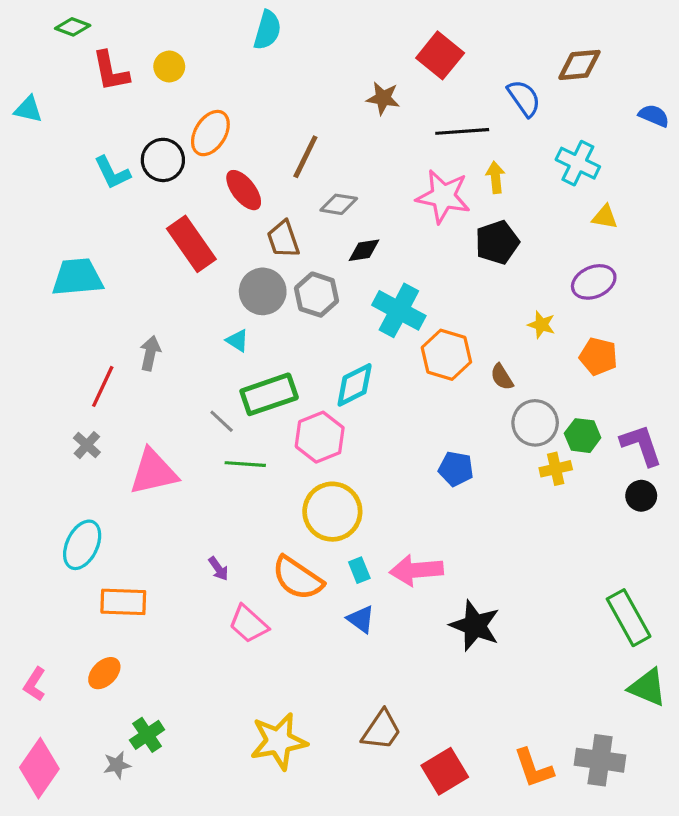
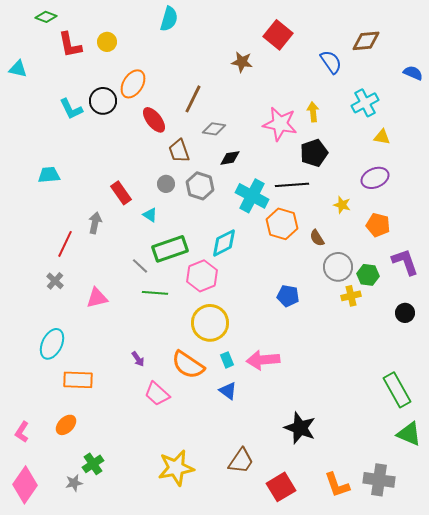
black line: (462, 131) -> (292, 185), moved
cyan cross: (578, 163) -> (365, 103), turned 36
red rectangle: (191, 244) -> (121, 193), moved, size x0.7
cyan trapezoid: (77, 277) -> (49, 175), size x0.7
gray circle: (263, 291) -> (166, 184), size x0.6
purple L-shape: (641, 445) -> (405, 262), moved
pink triangle: (153, 472) -> (97, 298), size x0.7
black star: (475, 626) -> (300, 428), moved

